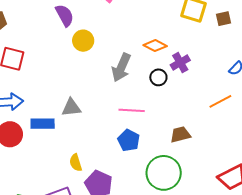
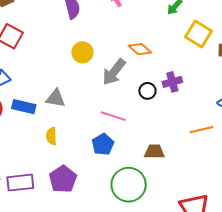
yellow circle: (83, 41) -> (82, 52), moved
orange diamond: (155, 46) -> (140, 49), moved
yellow semicircle: (76, 163) -> (51, 136), moved

